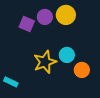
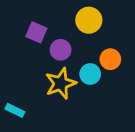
purple circle: (45, 17) -> (61, 50), moved
orange circle: (82, 70) -> (110, 59), moved

